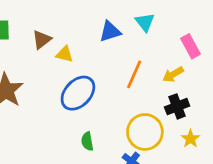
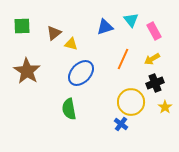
pink rectangle: (190, 46) -> (154, 31), moved
green semicircle: (87, 141) -> (69, 109), moved, size x1.5

